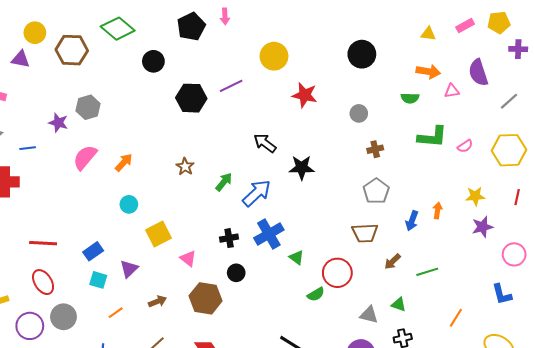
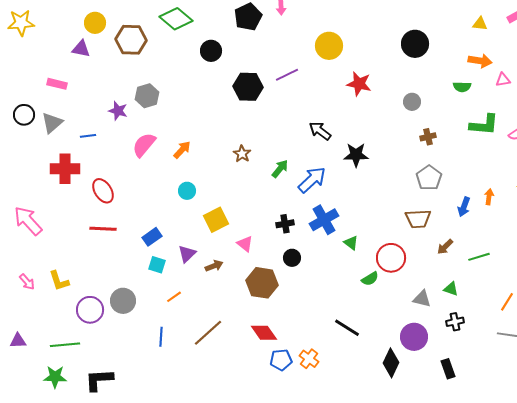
red ellipse: (43, 282) -> (103, 191), moved
brown arrow: (158, 301) -> (214, 266), moved

